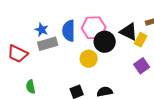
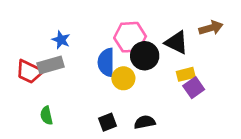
blue semicircle: (69, 31) -> (106, 62), moved
yellow rectangle: (141, 40) -> (186, 74), moved, turned 48
gray rectangle: (48, 44) -> (50, 65), moved

